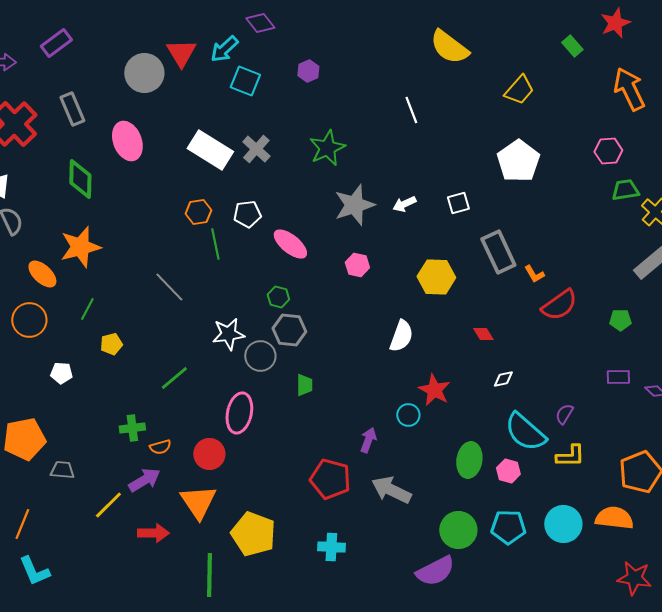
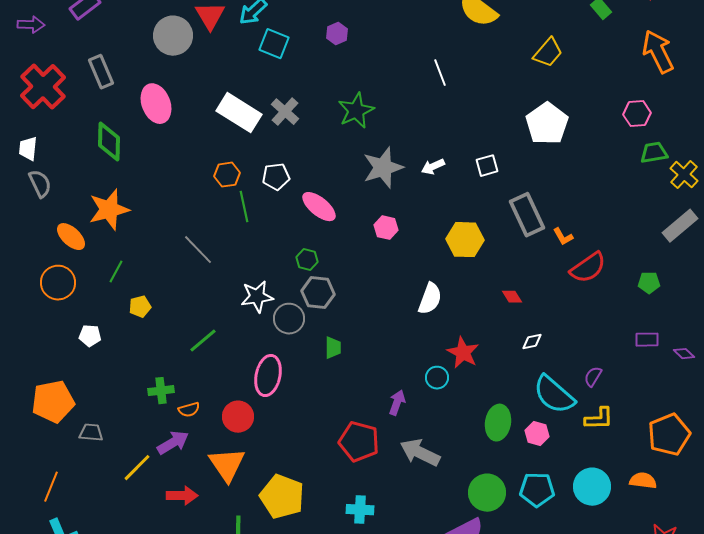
orange semicircle: (614, 518) -> (643, 481), size x0.7

